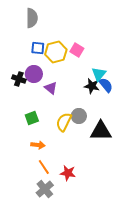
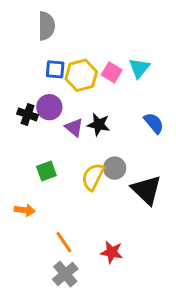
cyan triangle: (99, 74) -> (139, 68), moved
black star: (92, 86) -> (99, 125), moved
black triangle: (101, 131) -> (147, 190), turned 45
orange arrow: (38, 145) -> (25, 210), moved
red star: (68, 173) -> (112, 252), moved

